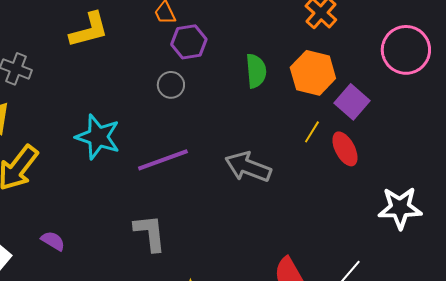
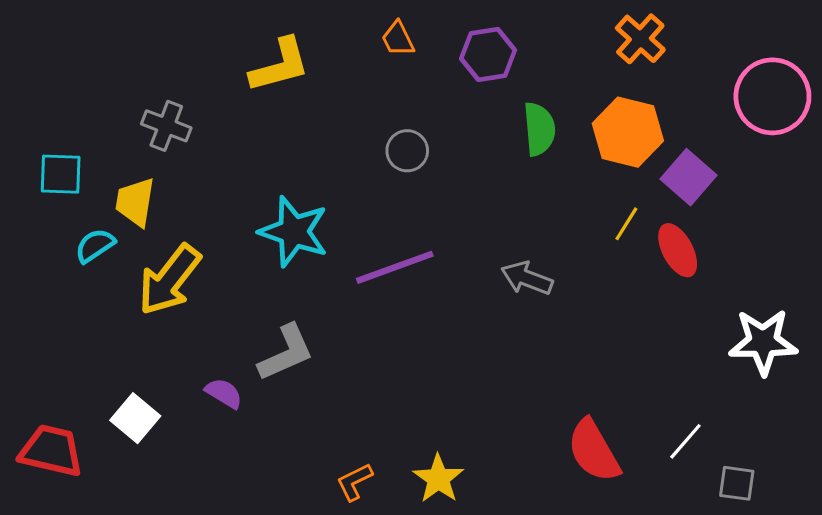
purple hexagon: (189, 42) -> (488, 54), moved
gray arrow: (248, 167) -> (527, 278), size x0.7
gray L-shape: (150, 233) -> (286, 353), moved, turned 72

